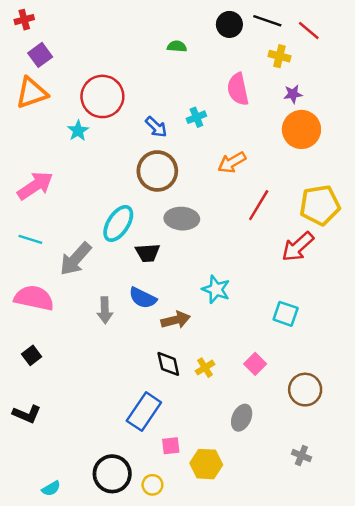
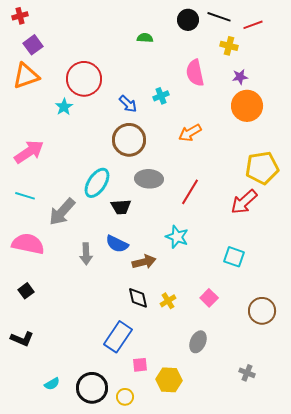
red line: (309, 31) -> (253, 25), turned -60
red line: (259, 205) -> (190, 192), moved
brown circle: (305, 390) -> (262, 311), moved
cyan semicircle: (51, 488) -> (52, 384), moved

